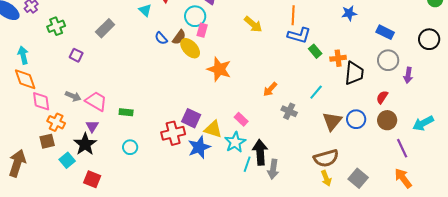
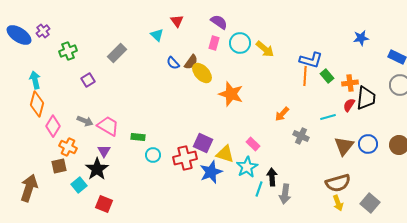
orange line: (293, 15) -> (305, 76), moved
cyan circle: (195, 16) -> (240, 43), moved
pink rectangle: (202, 30) -> (214, 43), moved
purple square: (76, 55) -> (88, 80), turned 32
orange diamond: (25, 79) -> (37, 104), turned 35
cyan line: (316, 92) -> (328, 117), turned 35
red semicircle: (382, 97) -> (349, 105), moved
pink diamond: (41, 101) -> (53, 126), turned 40
cyan circle: (130, 147) -> (153, 155), moved
black arrow: (260, 152) -> (272, 177), size x0.7

